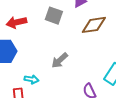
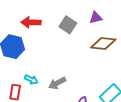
gray arrow: (60, 60) -> (57, 83), moved

